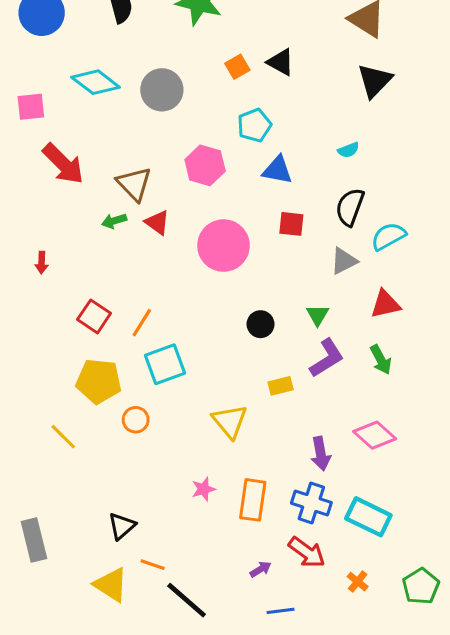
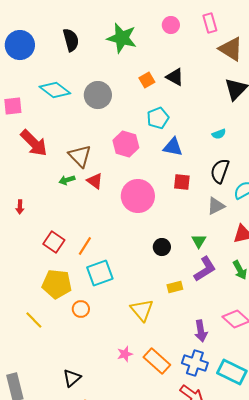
orange rectangle: (253, 500) -> (157, 361), turned -56

